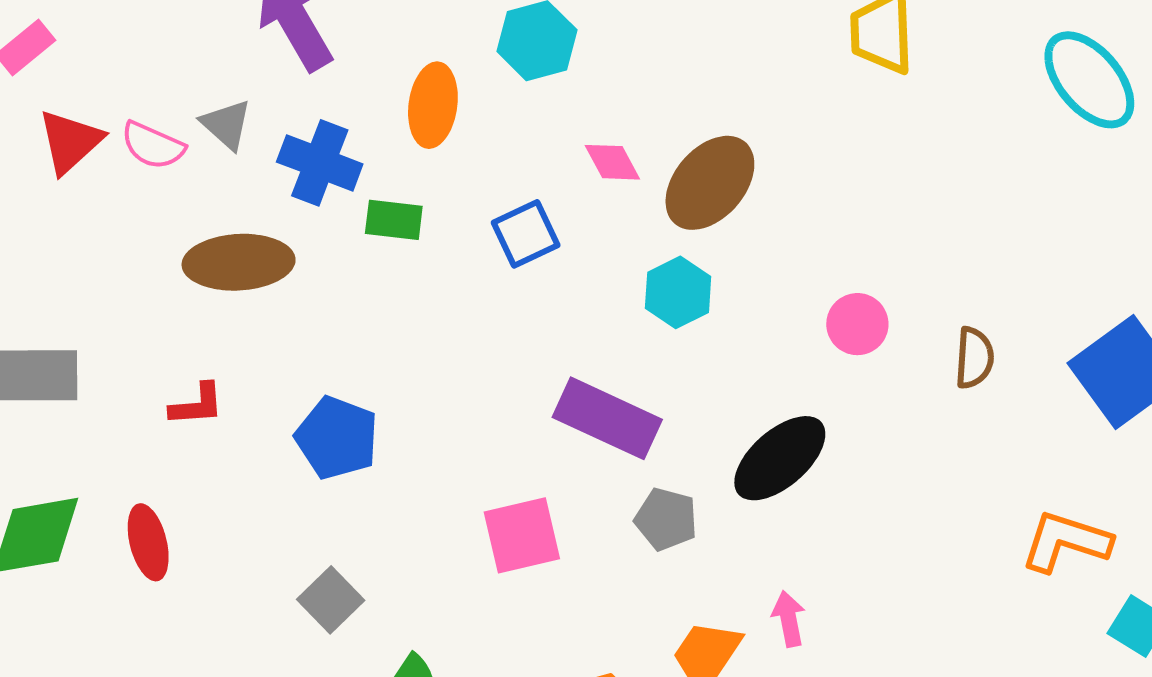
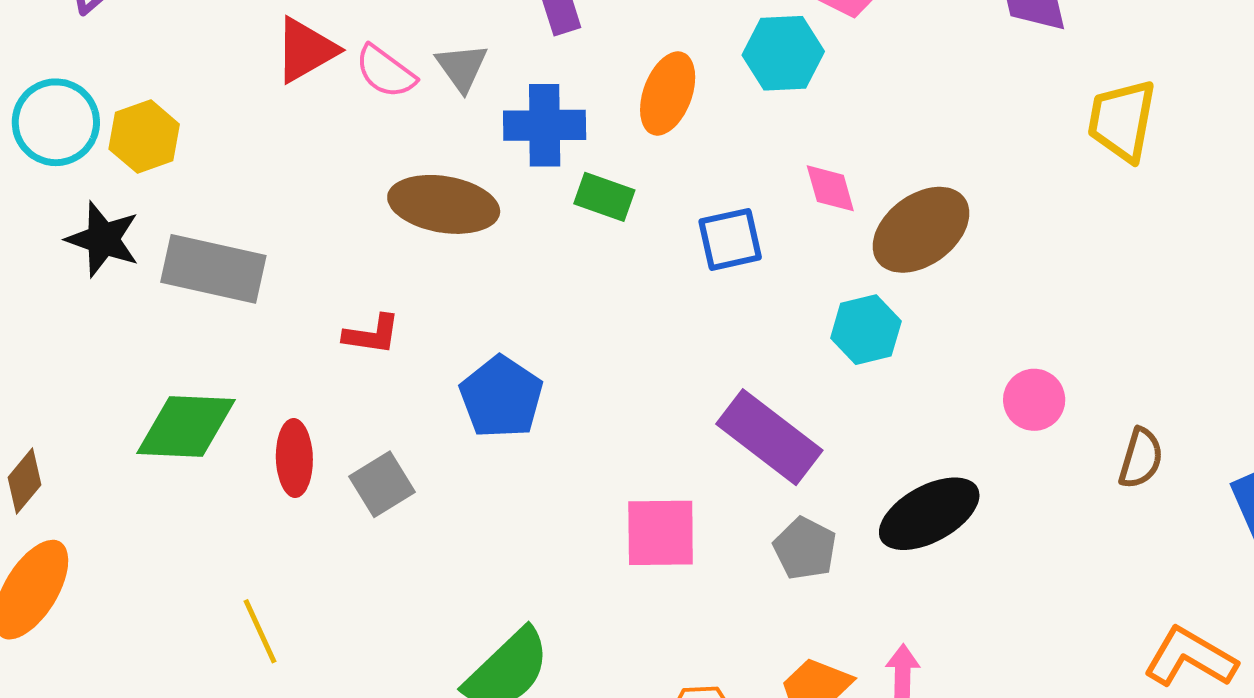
blue cross: (320, 163) -> (545, 125), turned -34
gray square: (331, 600) -> (382, 484), moved

